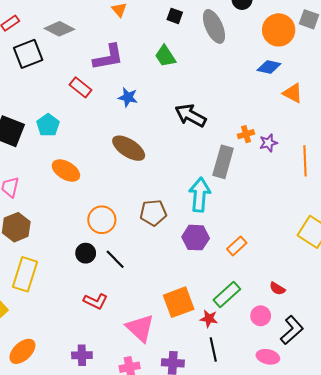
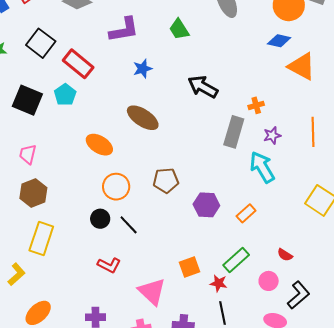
black square: (28, 54) -> (41, 43), moved, turned -32
red rectangle: (80, 87) -> (78, 64), moved, size x1.4
orange triangle: (293, 93) -> (302, 66), size x1.4
blue star: (128, 97) -> (143, 69), turned -30
purple star: (268, 143) -> (272, 135), moved
orange ellipse: (66, 171) -> (99, 145), moved
cyan arrow: (200, 195) -> (262, 167), moved, turned -36
orange square: (179, 302) -> (189, 267), size x0.7

